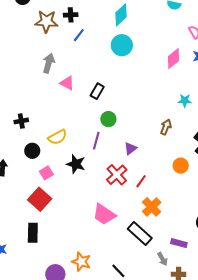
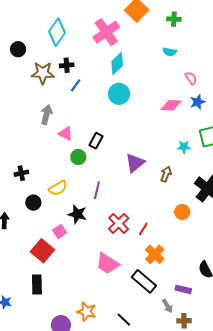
pink diamond: (173, 59) -> (171, 105), turned 45
green circle: (108, 119) -> (78, 157), moved
purple triangle: (131, 148) -> (135, 163), moved, size x1.5
pink square: (46, 173) -> (60, 231), moved

